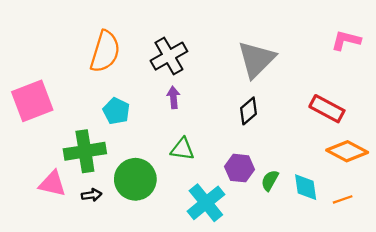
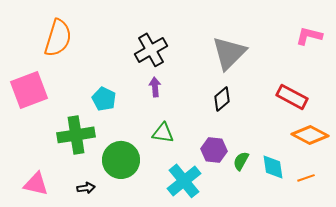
orange semicircle: (105, 52) -> (58, 38), moved
pink triangle: (52, 184) -> (36, 184), moved
black arrow: (92, 195) -> (86, 188), moved

